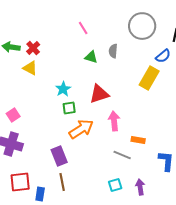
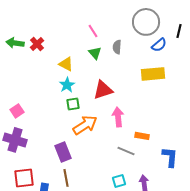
pink line: (83, 28) -> (93, 31), moved
blue semicircle: (163, 56) -> (159, 45), moved
green triangle: (91, 57) -> (95, 53), turned 32
yellow triangle: (30, 68) -> (66, 64), moved
yellow rectangle: (149, 78) -> (153, 74), turned 55

